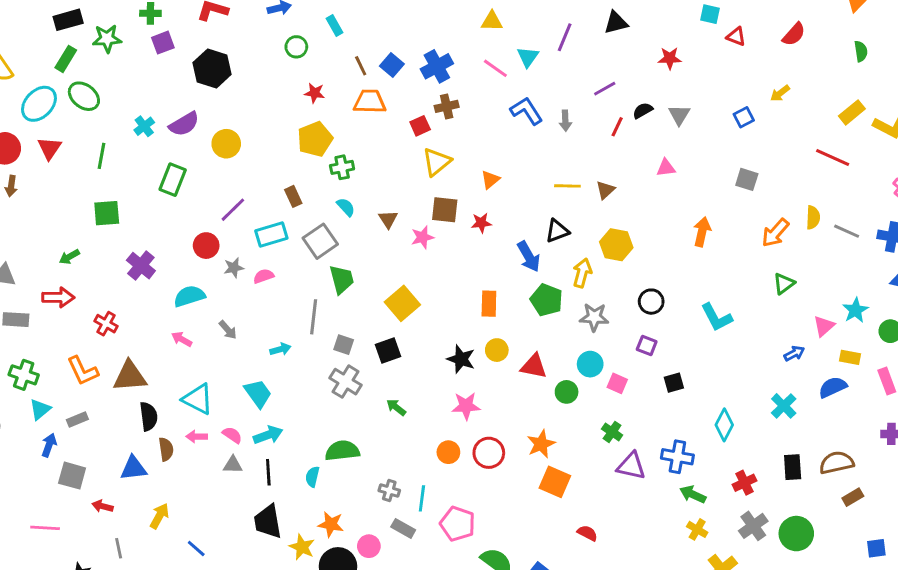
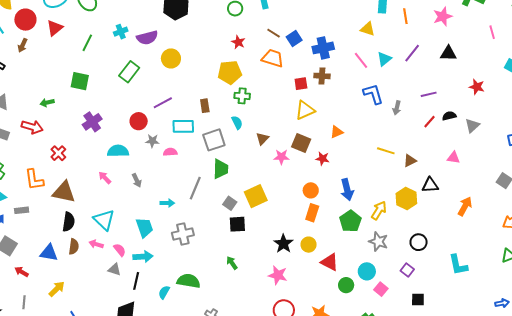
brown line: (361, 66) -> (274, 33), turned -48
black triangle: (557, 231) -> (430, 185), moved
gray square: (344, 345) -> (230, 203), moved
gray cross: (346, 382) -> (183, 234), moved, turned 30
orange circle: (448, 452) -> (311, 190), moved

